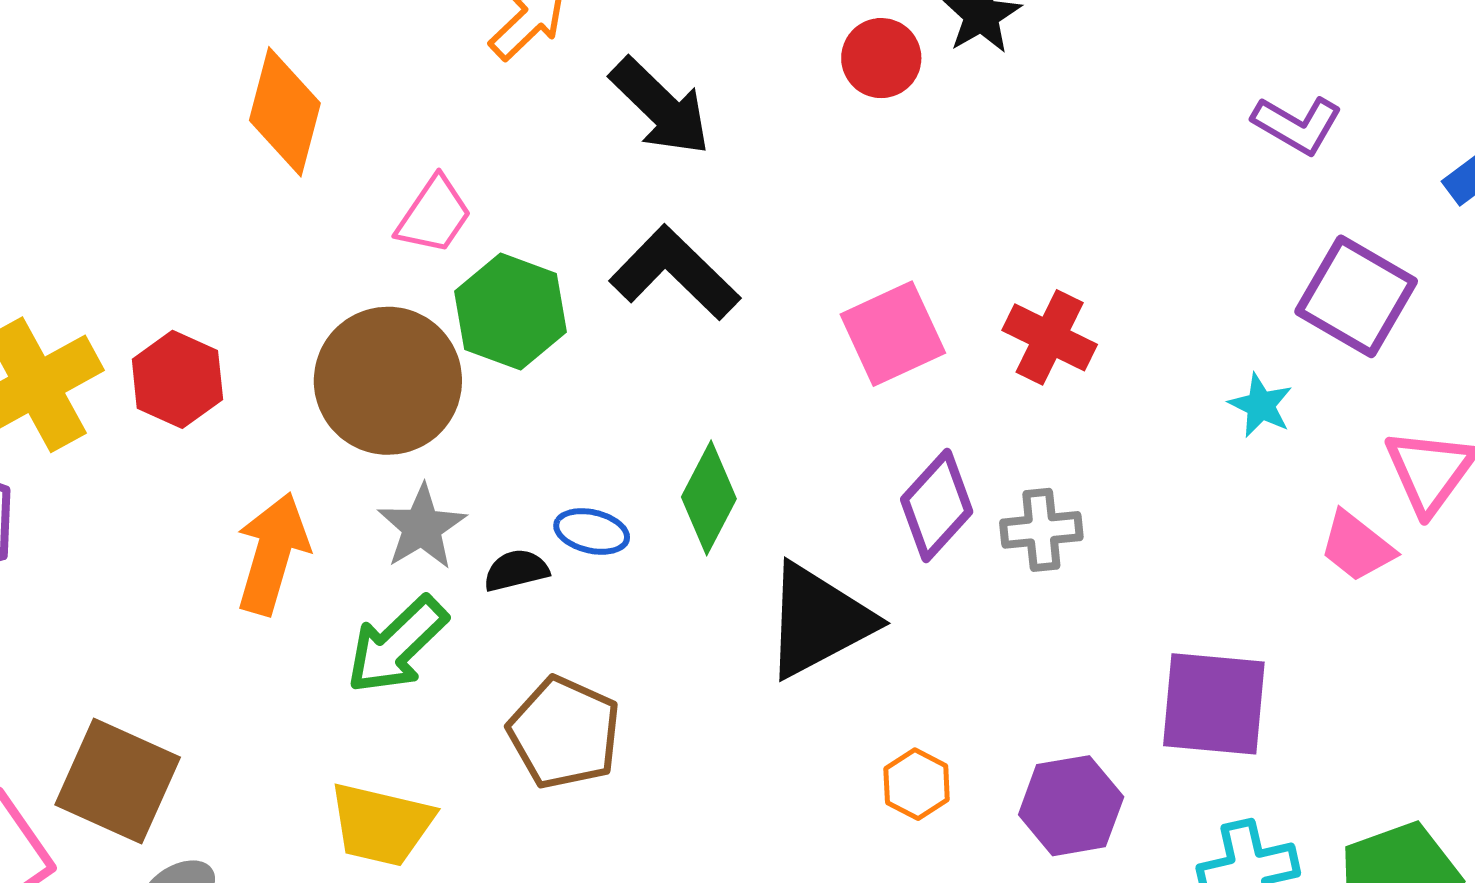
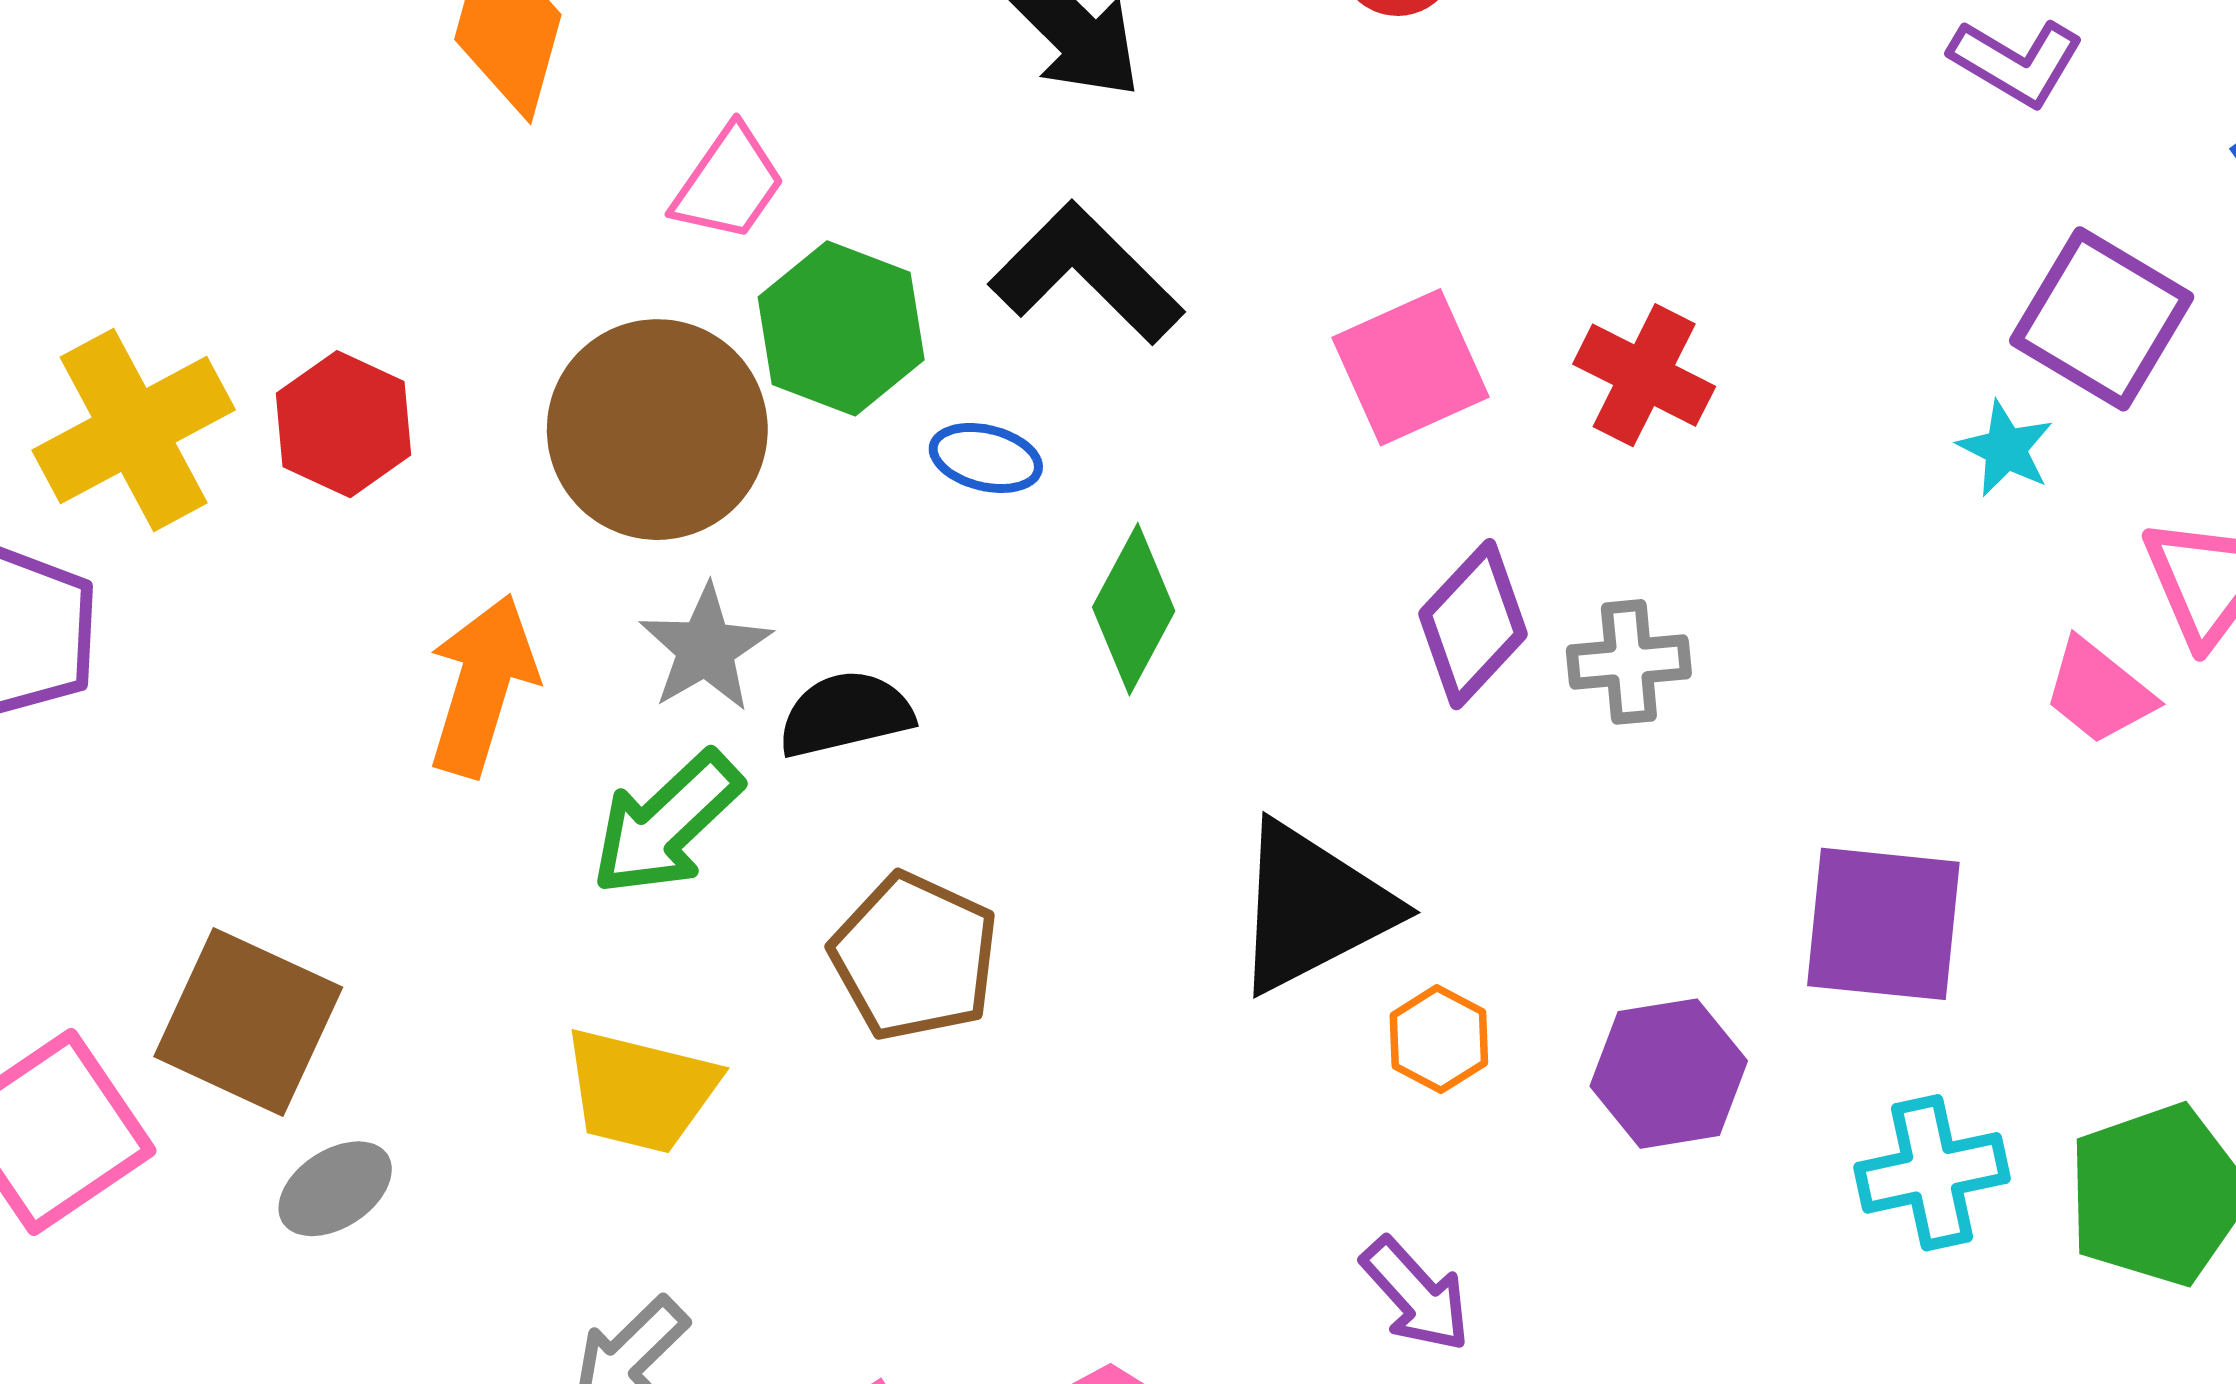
cyan star: (1261, 405) -> (2006, 449), moved
blue ellipse: (592, 531) -> (986, 458), moved
black semicircle: (516, 570) -> (845, 714), size x1.4
black triangle: (818, 621) -> (1312, 907), moved

